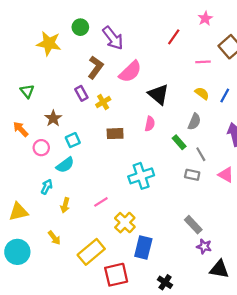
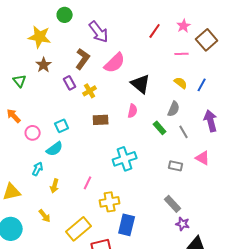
pink star: (205, 18) -> (184, 26), moved
green circle: (80, 27) -> (65, 15), moved
brown star: (53, 118) -> (44, 65), moved
gray line: (201, 154) -> (184, 132), moved
gray rectangle: (192, 175) -> (176, 166), moved
pink line: (101, 202) -> (88, 183), turned -32
yellow cross: (125, 223) -> (110, 202), turned 36

